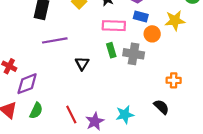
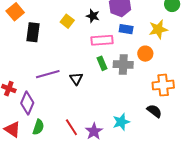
orange circle: (152, 34) -> (145, 54), moved
purple line: (55, 40) -> (48, 74), moved
orange cross: (174, 80) -> (163, 85), size x1.5
purple diamond: (27, 84) -> (27, 103), turned -40

